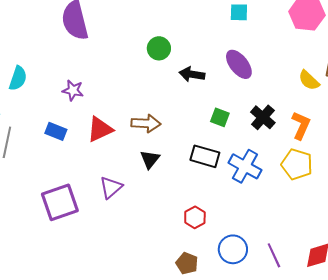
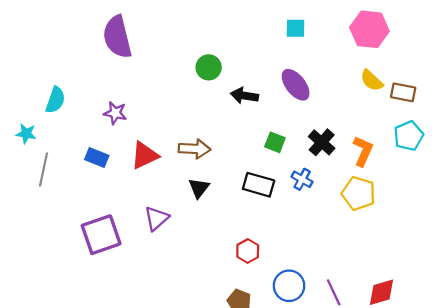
yellow semicircle: (309, 80) -> (372, 80), moved
blue cross: (245, 166) -> (302, 179), moved, size x0.6

